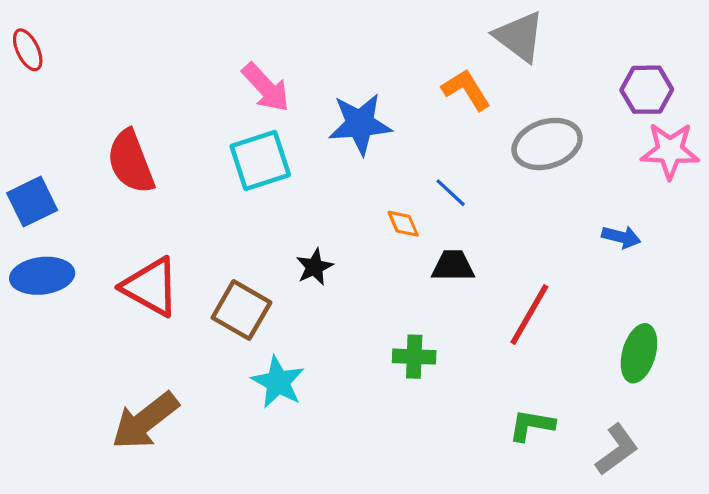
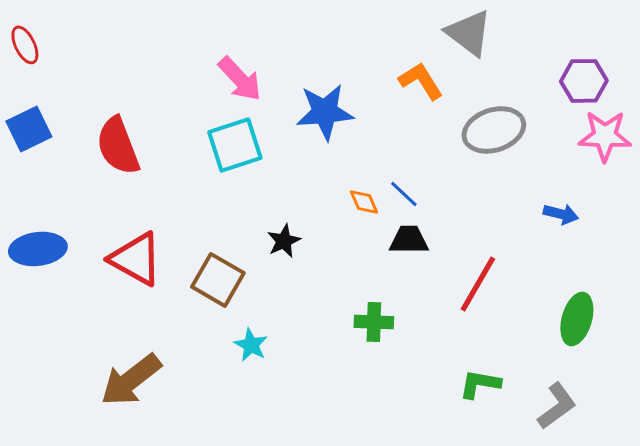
blue line: (451, 193) -> (404, 194), moved
blue square: (32, 202) -> (29, 129), moved
cyan star: (278, 382) -> (251, 345), size x0.7

